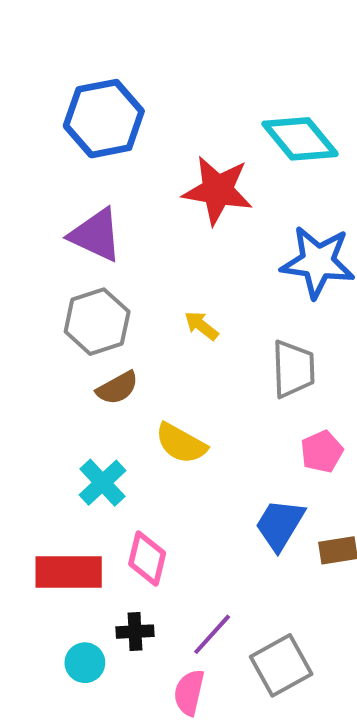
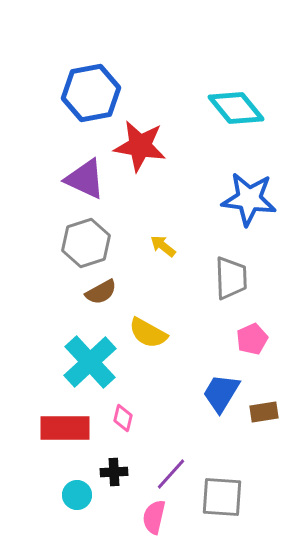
red star: (218, 190) -> (140, 146), moved
cyan cross: (103, 483) -> (90, 362), size x1.5
pink diamond: (147, 558) -> (123, 418), size x0.7
gray square: (281, 665) -> (222, 497), turned 33

